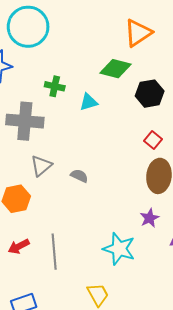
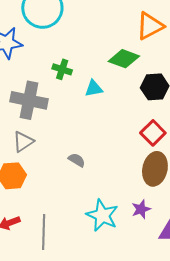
red square: (153, 140) -> (153, 133), size x1.4
gray triangle: (41, 166) -> (23, 142), moved
cyan star: (119, 249) -> (102, 215), moved

